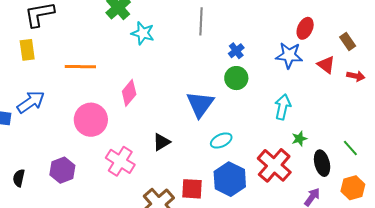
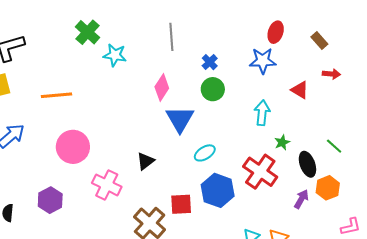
red triangle: (326, 65) -> (300, 90), moved
pink diamond: (129, 93) -> (162, 88), moved
orange hexagon: (353, 188) -> (328, 188), moved

